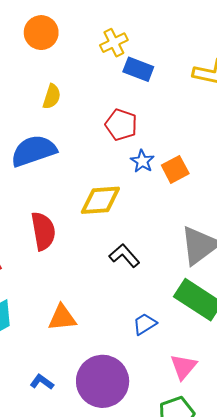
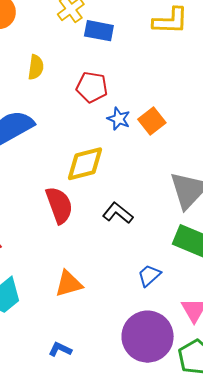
yellow semicircle: (52, 97) -> (36, 67), moved
red semicircle: (43, 231) -> (59, 205), moved
purple circle: (103, 381) -> (148, 337), moved

